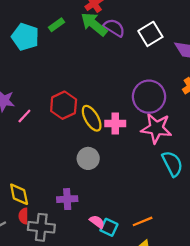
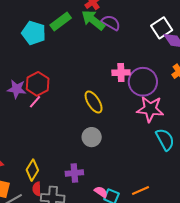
green rectangle: (56, 25) -> (61, 22), size x1.5
white square: (150, 34) -> (162, 28), moved
red hexagon: (64, 105) -> (38, 84), moved
pink cross: (115, 123) -> (121, 73), moved
yellow diamond: (19, 194) -> (32, 170), turned 45

